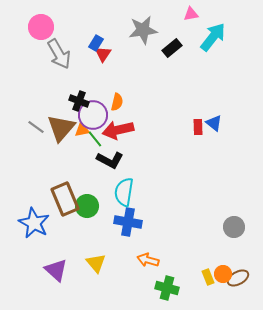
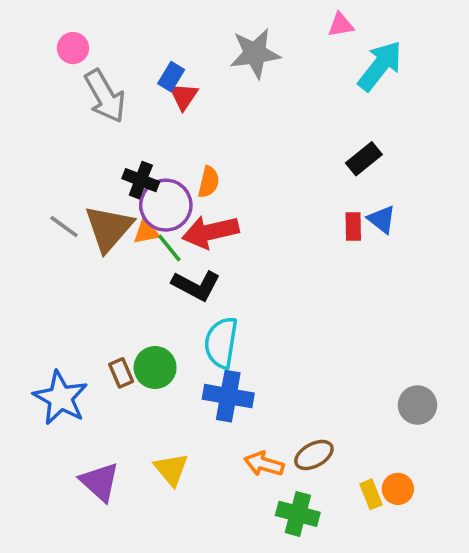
pink circle: (41, 27) -> (73, 48), size x0.7
black rectangle: (172, 48) -> (364, 159), moved
brown rectangle: (65, 199) -> (121, 373), moved, size x0.5
brown ellipse: (238, 278) -> (314, 455), moved

